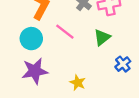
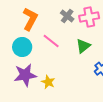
yellow star: (78, 83) -> (48, 82), moved

